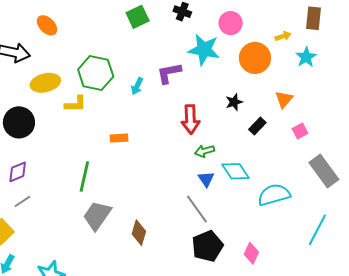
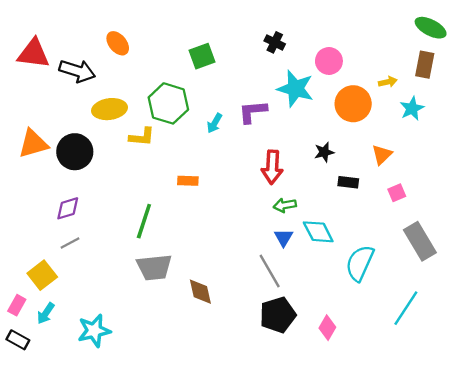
green square: (138, 17) -> (202, 56), moved
black rectangle: (257, 126) -> (348, 182), turned 48
cyan semicircle: (274, 195) -> (360, 263), turned -56
gray trapezoid: (97, 215) -> (154, 267), turned -136
brown diamond: (139, 233) -> (200, 292), turned -35

